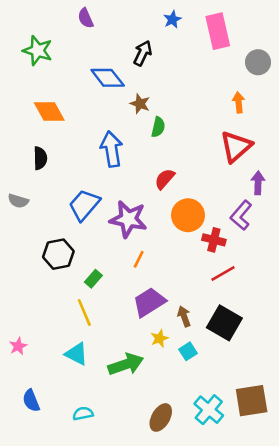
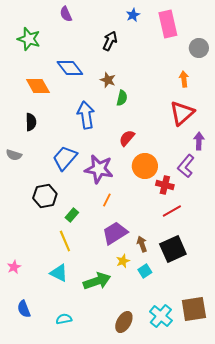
blue diamond: (108, 78) -> (70, 68), moved
black square: (224, 323) -> (173, 249), turned 36

